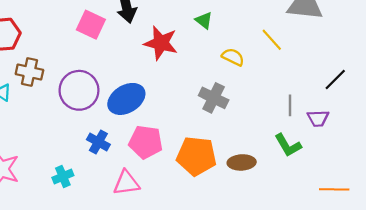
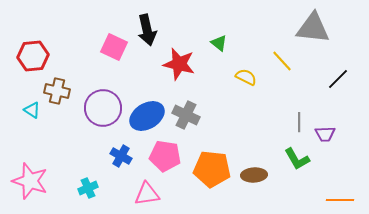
black line: (335, 80) -> (338, 79), moved
gray cross: (214, 98) -> (186, 115), moved

